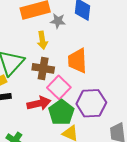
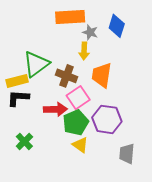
yellow arrow: (42, 40) -> (84, 51), moved

